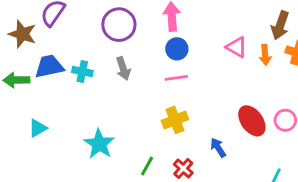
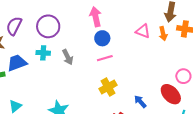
purple circle: (119, 25) -> (48, 26), moved
cyan cross: (82, 71) -> (43, 53), moved
red ellipse: (252, 121) -> (171, 94), moved

